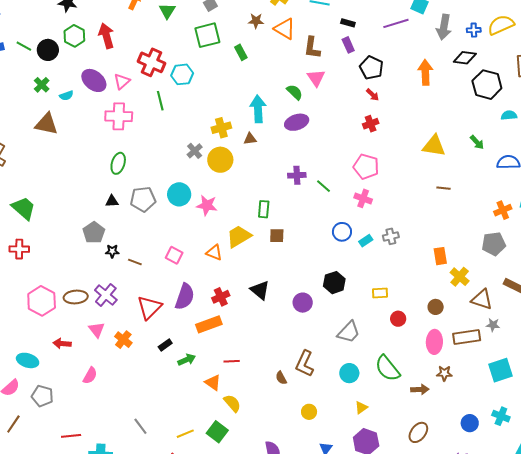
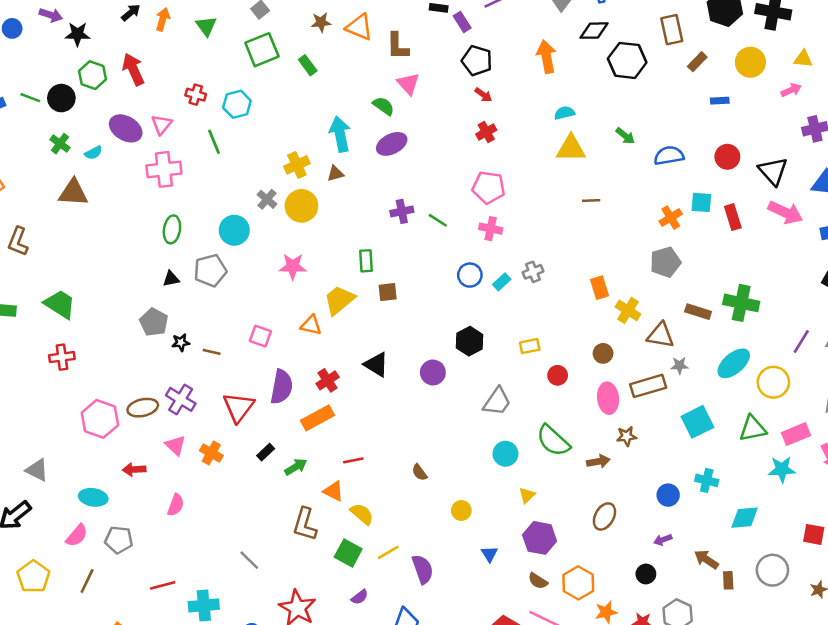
purple rectangle: (348, 45) -> (462, 22), moved
red cross: (152, 62) -> (196, 95), size x0.6
cyan semicircle: (509, 115) -> (564, 113), moved
cyan circle: (179, 194) -> (234, 230), moved
brown L-shape: (305, 364) -> (305, 524), moved
yellow line: (185, 434) -> (388, 552), moved

